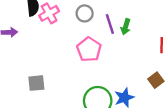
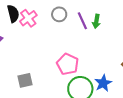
pink pentagon: (89, 49) -> (68, 64), moved

